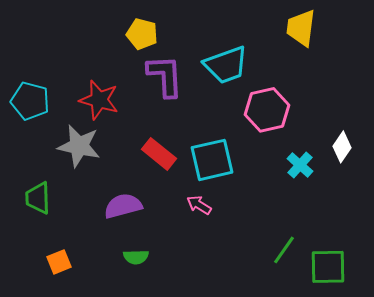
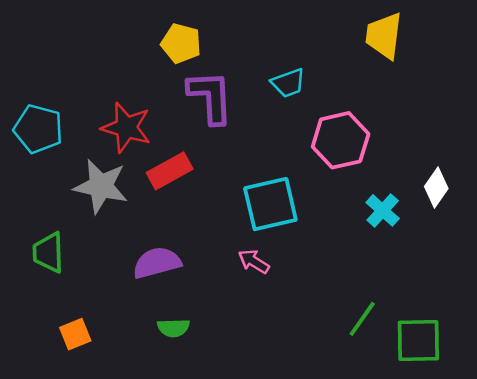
cyan trapezoid: (226, 65) -> (288, 83), size x0.6
red rectangle: (159, 154) -> (170, 171), moved, turned -68

